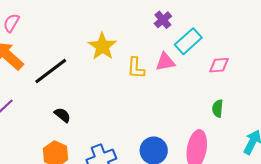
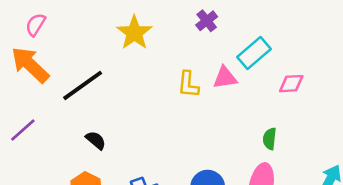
purple cross: (163, 20) -> (207, 21), moved
yellow star: (102, 46) -> (134, 33), moved
green semicircle: (218, 108) -> (270, 139), moved

